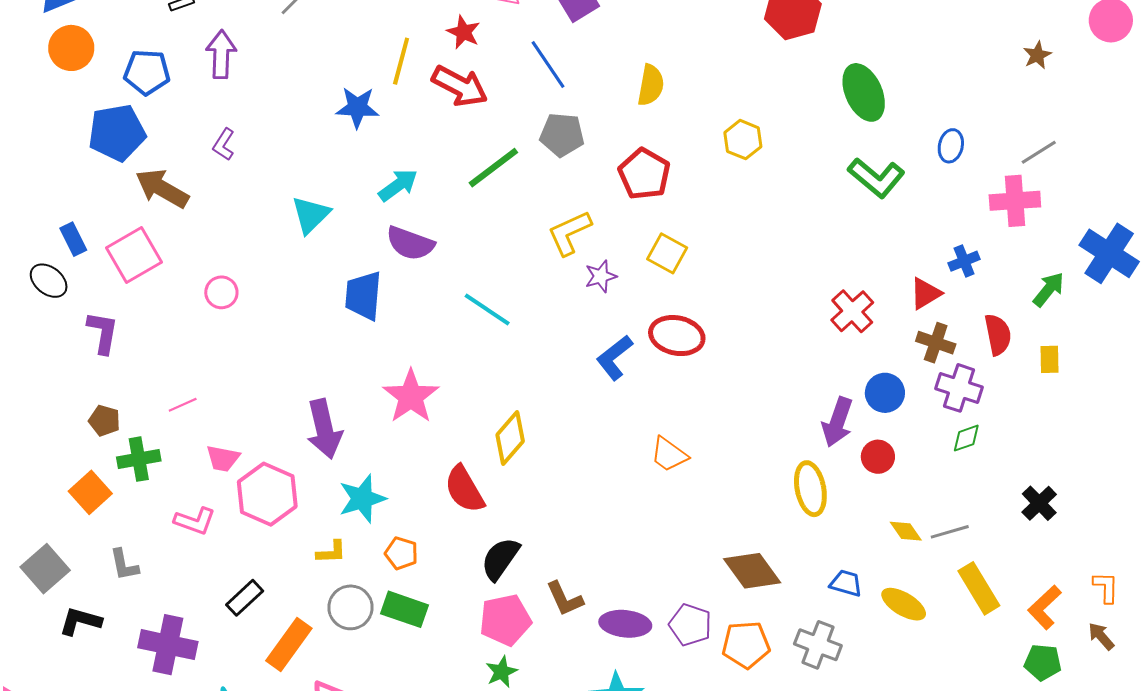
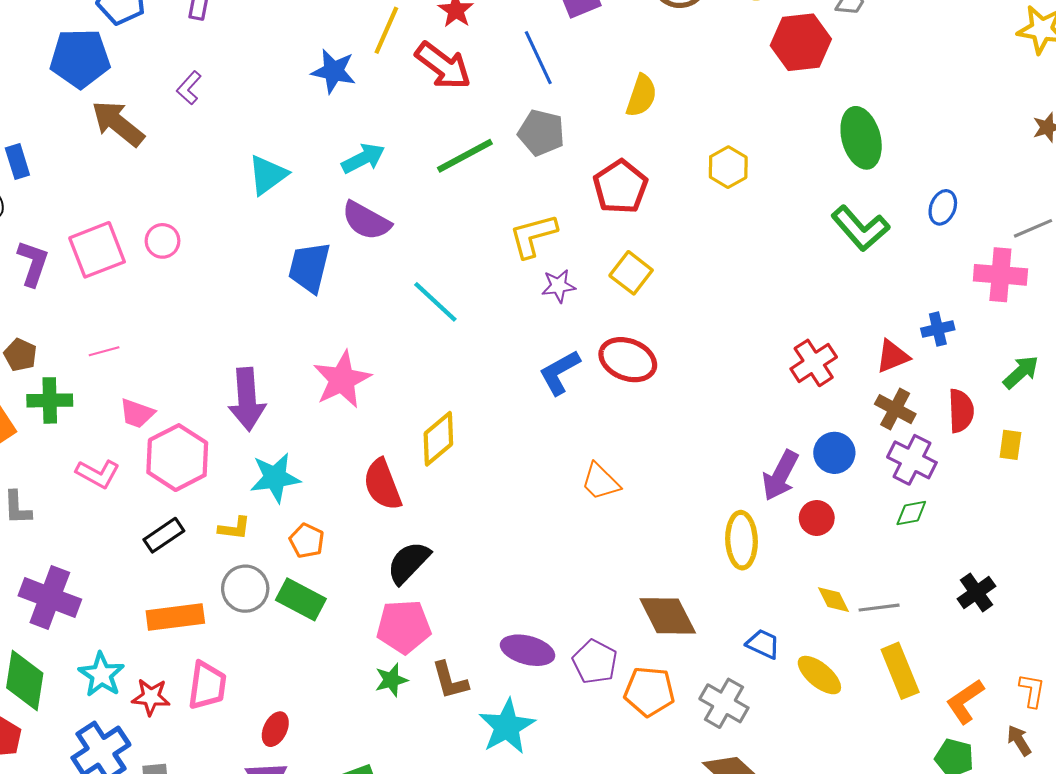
pink square: (134, 255) -> (97, 250), moved
black rectangle: (245, 598) -> (164, 535), moved
brown L-shape: (565, 599) -> (450, 680), moved
orange rectangle: (289, 644) -> (175, 617), turned 38

